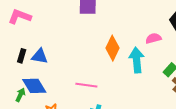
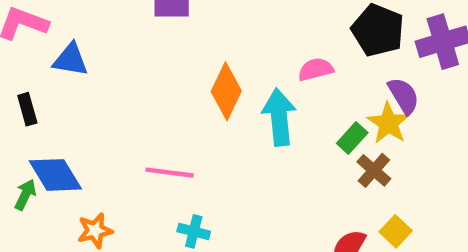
black rectangle: (22, 56) -> (27, 109), turned -32
blue triangle: (40, 56) -> (71, 60), moved

